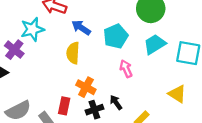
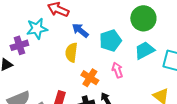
purple cross: (14, 50) -> (19, 45), turned 30
orange cross: (86, 87) -> (90, 78), moved

